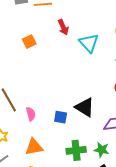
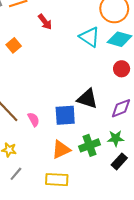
cyan triangle: (89, 43) -> (90, 37), moved
blue square: (61, 117) -> (65, 115), size x1.5
orange triangle: (34, 147) -> (61, 149), moved

